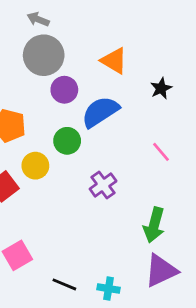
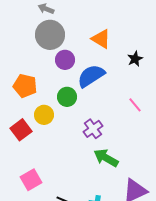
green arrow: (154, 225) -> (106, 158), moved, turned 105

